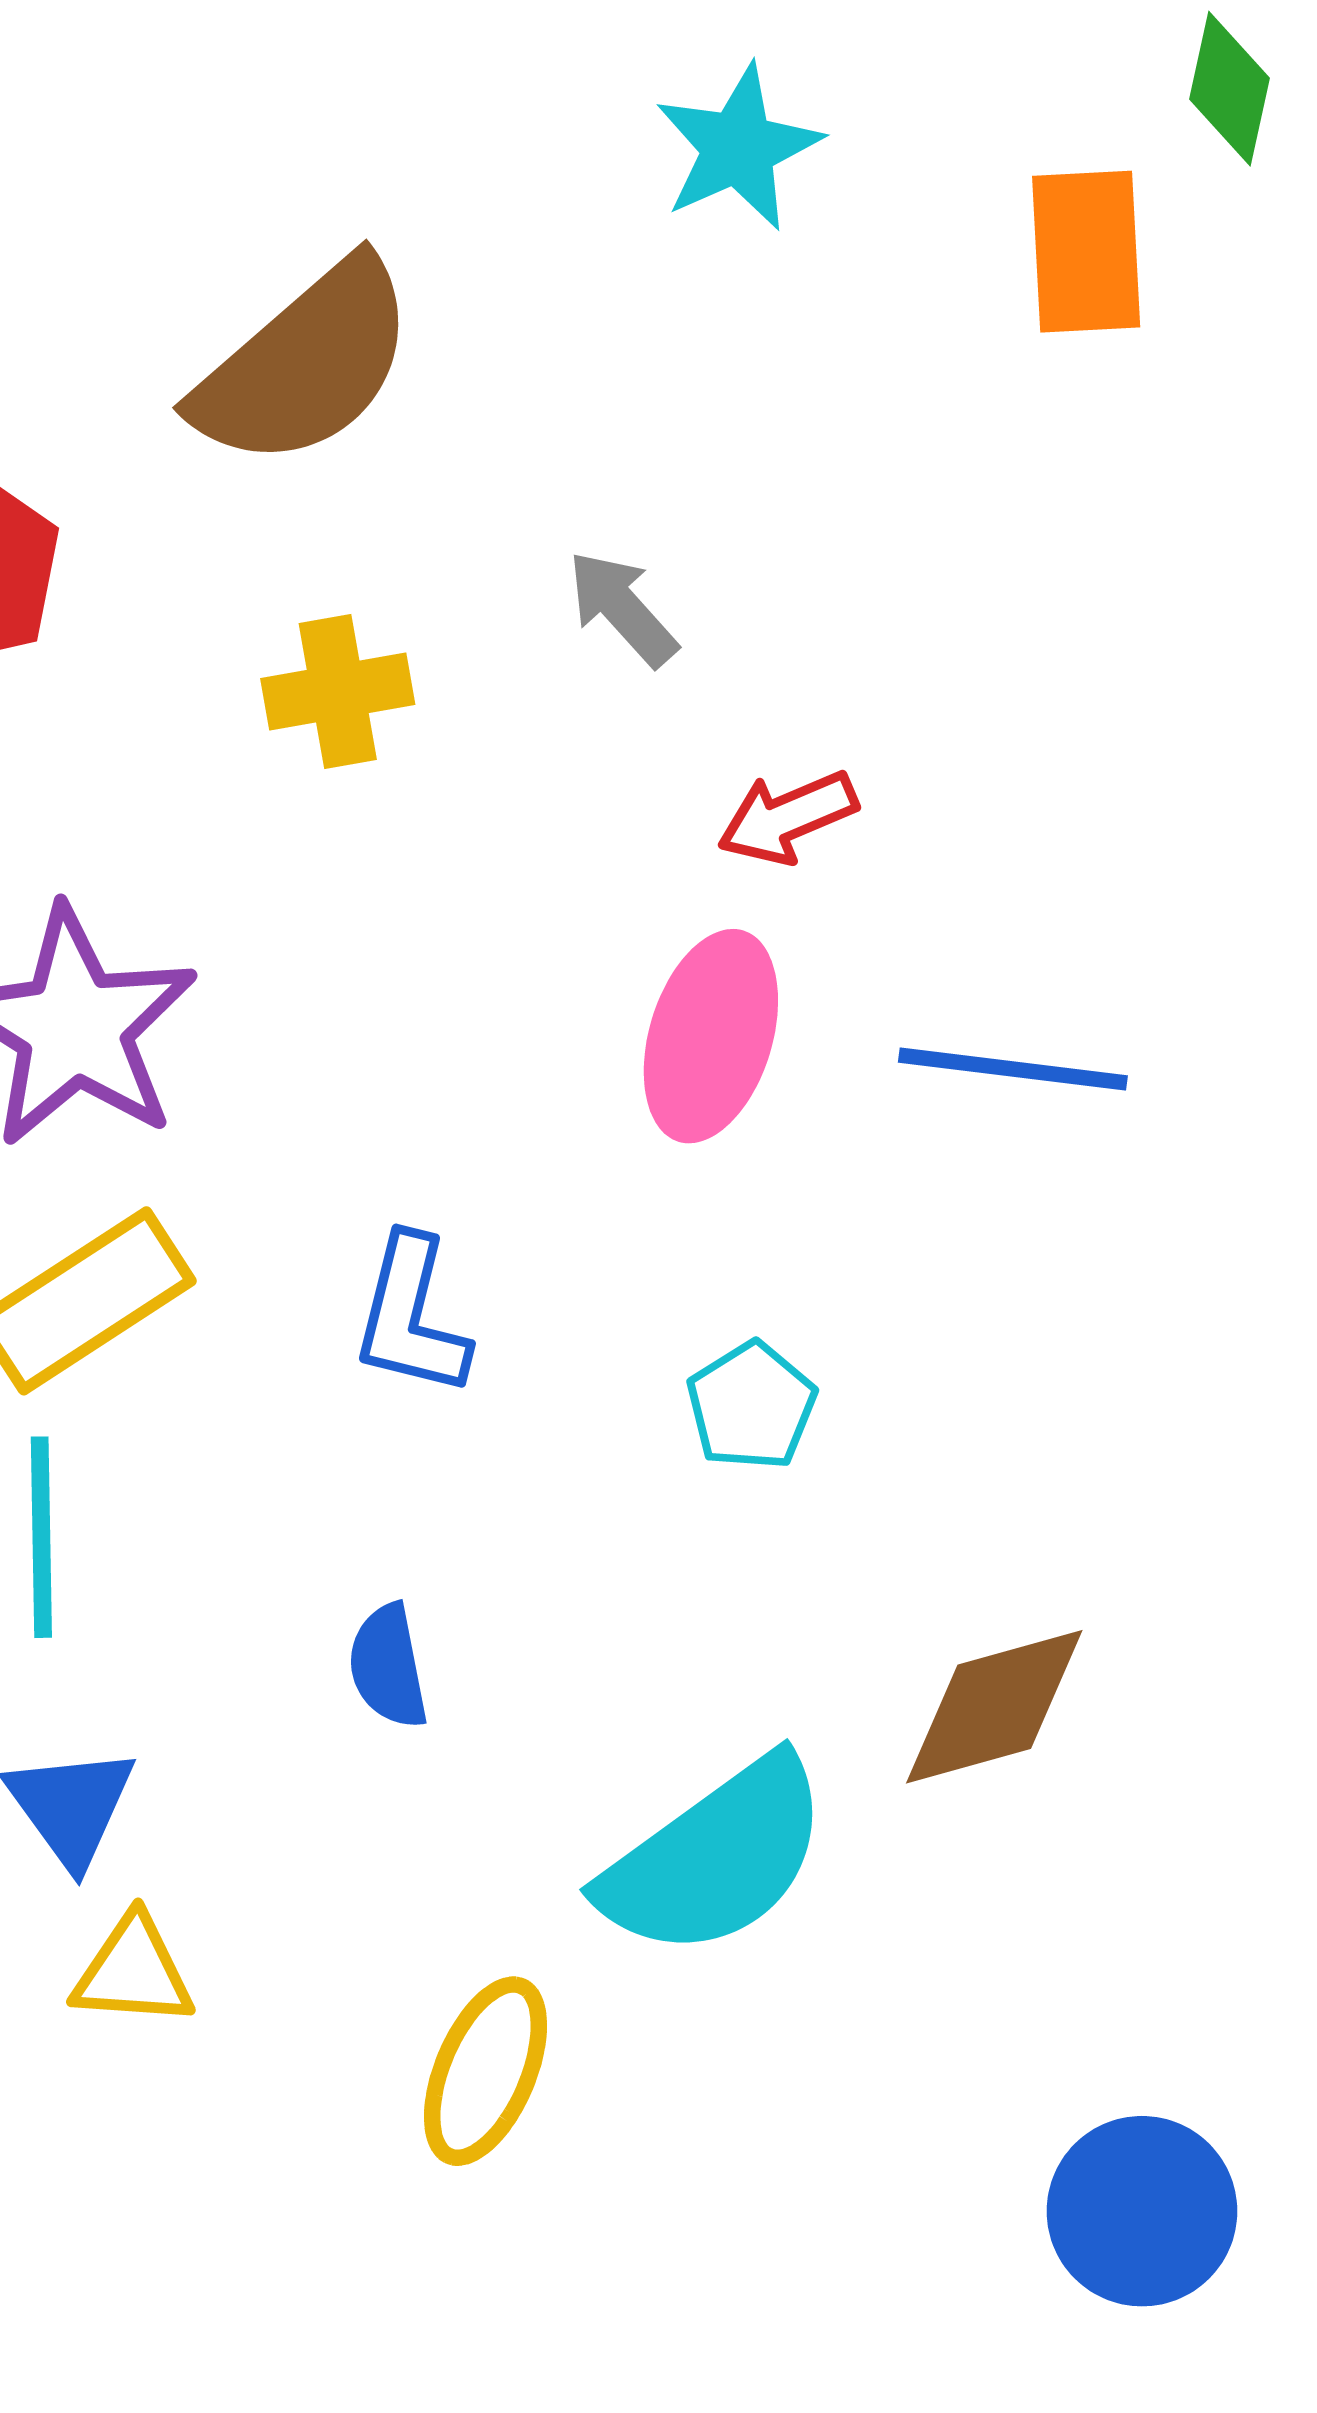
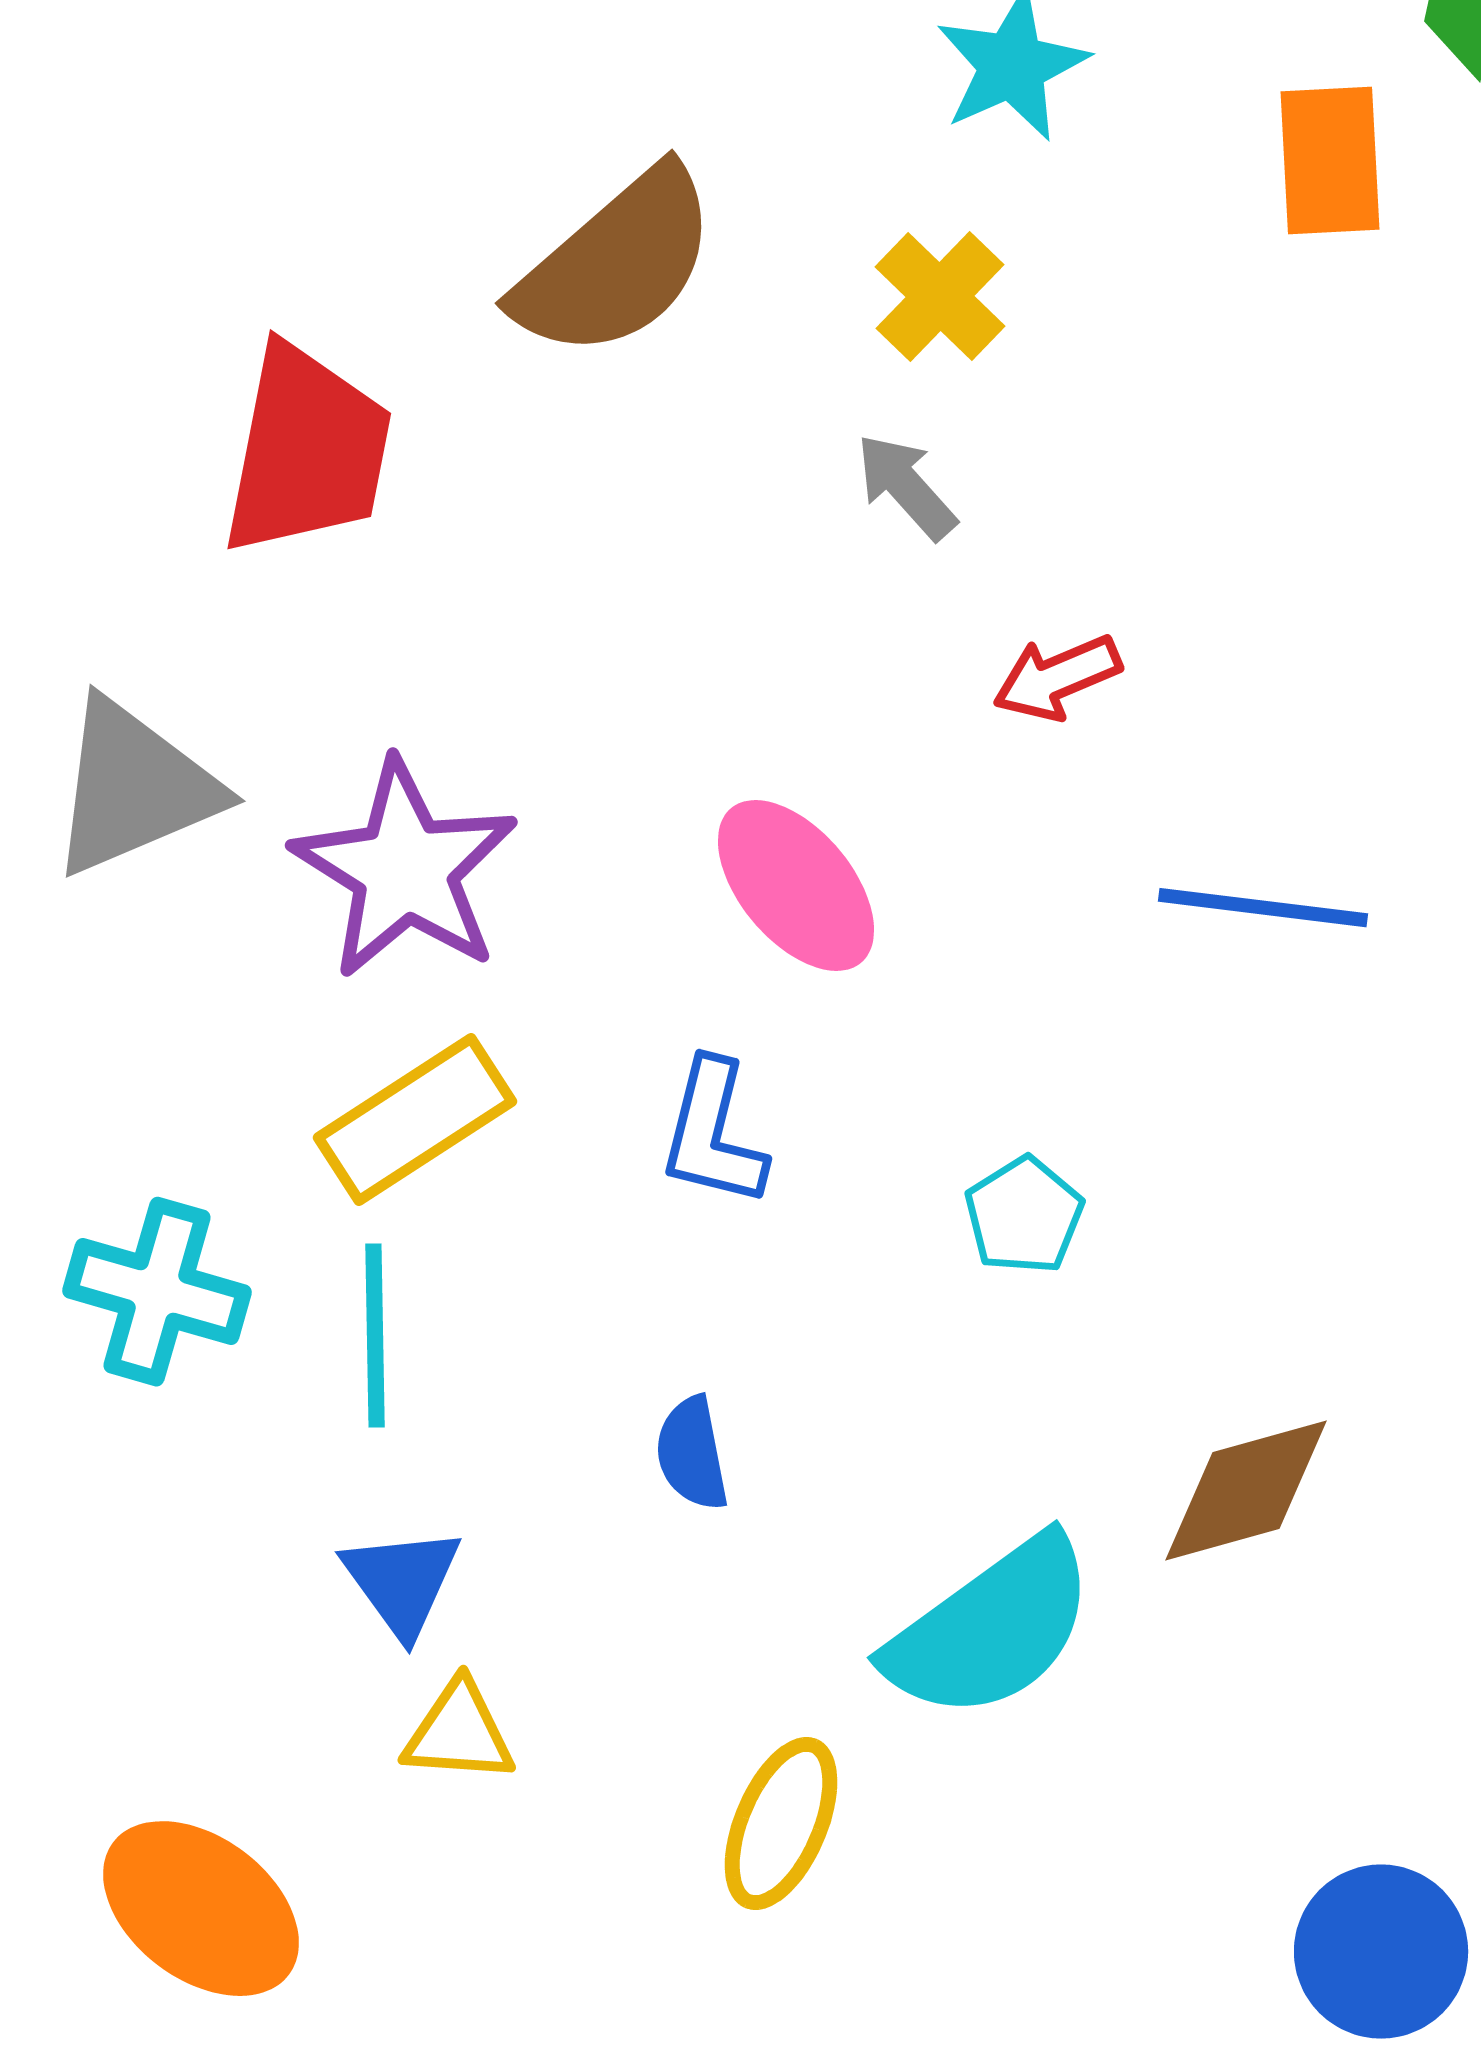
yellow cross: (338, 691) -> (940, 297), moved, turned -36
pink ellipse: (711, 1036) -> (796, 886), moved, turned -57

